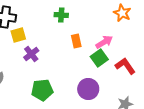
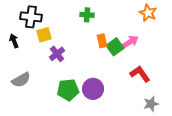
green square: (99, 58) -> (115, 47), moved
red L-shape: (125, 66) -> (140, 74), moved
purple circle: (88, 89) -> (93, 89), moved

